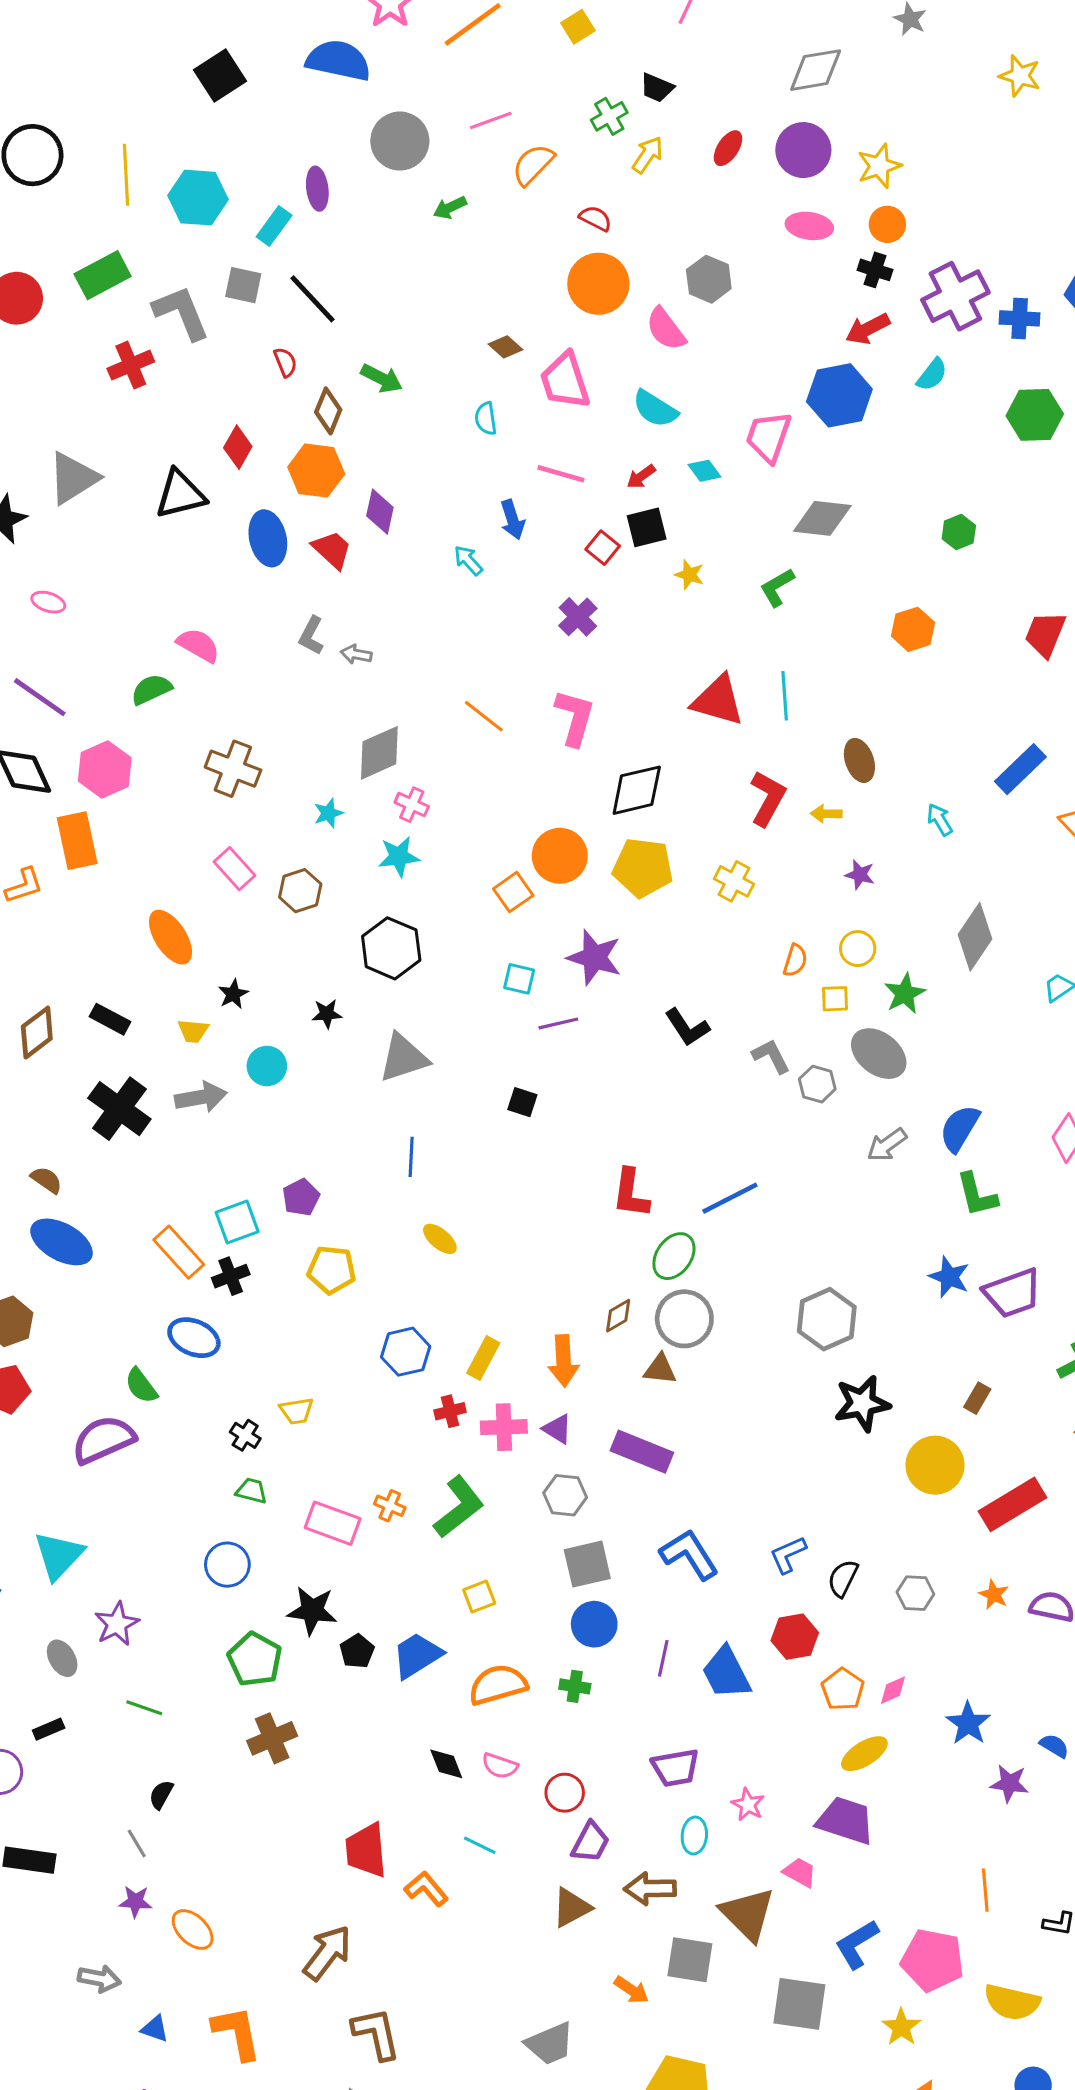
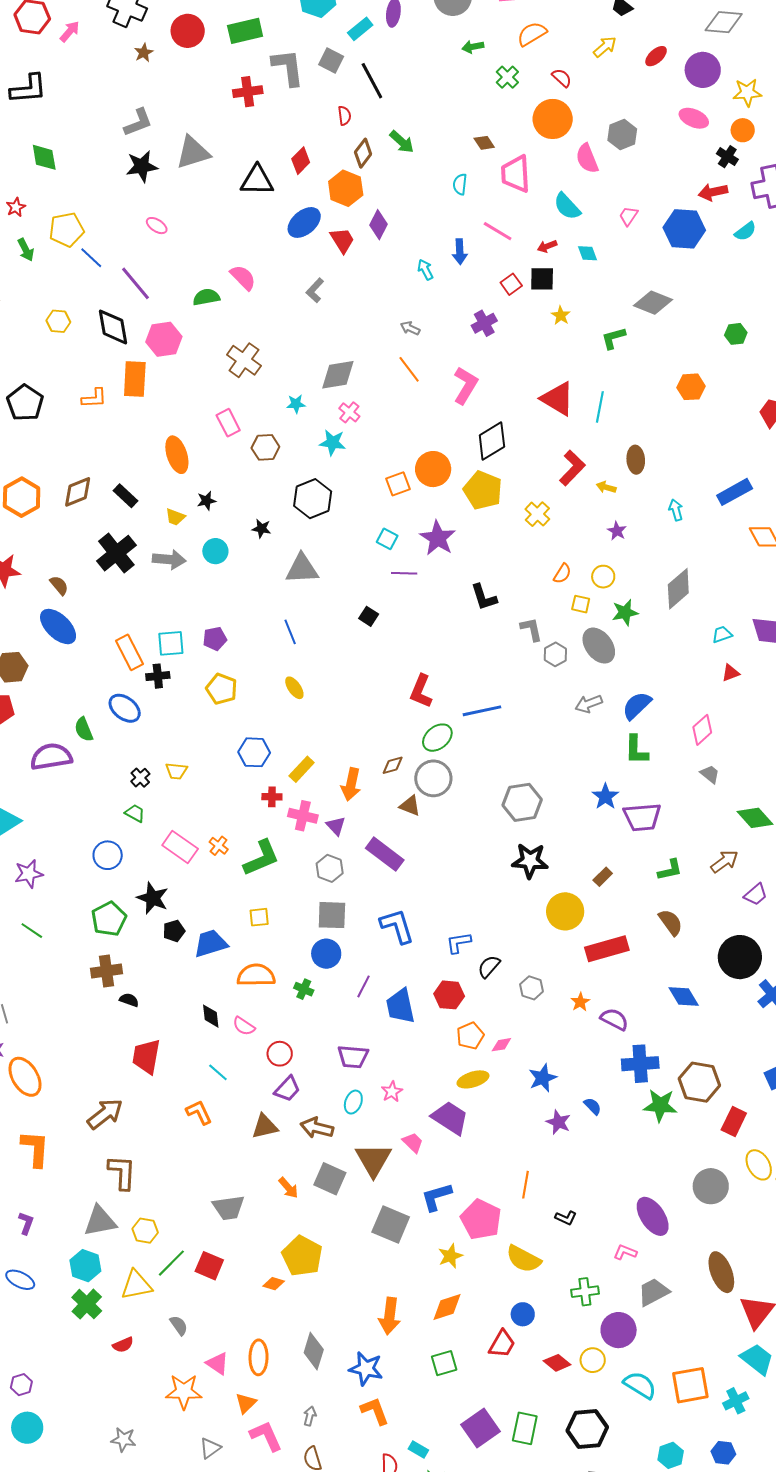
green cross: (609, 116) -> (507, 77), moved, turned -30
pink trapezoid: (769, 437) -> (628, 216), moved, size x0.6
blue ellipse: (268, 538) -> (304, 222), turned 48
gray arrow: (356, 654) -> (410, 328), moved
black diamond: (637, 790) -> (492, 441), turned -33
blue line: (411, 1157) -> (290, 632), turned -40
black semicircle: (161, 1795) -> (129, 1000), moved, turned 66
orange L-shape: (426, 1889) -> (199, 1112), moved
orange ellipse: (193, 1929) -> (25, 1077), size x1.4

